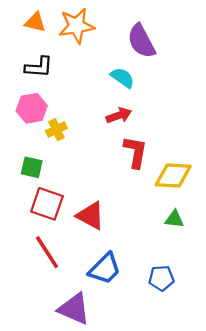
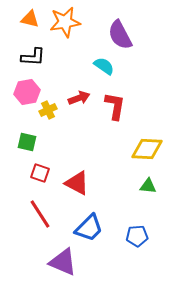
red arrow: (119, 115) -> (79, 98), moved
red L-shape: (135, 152) -> (115, 106), moved
red square: (47, 204) -> (40, 173), size x0.7

